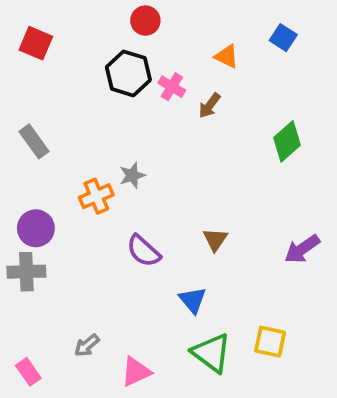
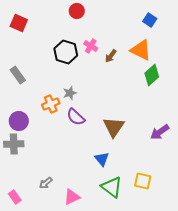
orange triangle: (227, 56) -> (141, 50), moved, size x1.6
black hexagon: (128, 73) -> (66, 52), moved
brown triangle: (215, 240) -> (114, 127), size x1.6
purple semicircle: (144, 251) -> (76, 117), moved

